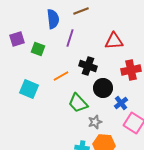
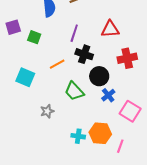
purple line: (70, 38) -> (74, 33), moved
blue cross: (121, 103) -> (108, 95), moved
gray star: (95, 122) -> (47, 111), moved

